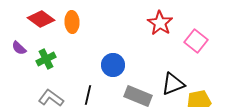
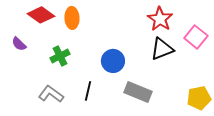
green cross: (46, 59) -> (60, 56), moved
black triangle: (173, 84) -> (162, 49), moved

